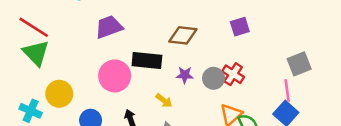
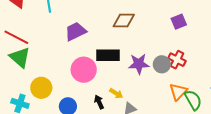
brown diamond: (183, 35) -> (124, 20), moved
purple star: (185, 75) -> (139, 64), size x1.5
yellow arrow: (164, 101) -> (116, 93), moved

